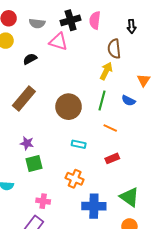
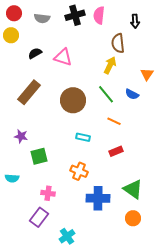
pink triangle: (58, 42) -> (63, 57), moved
green line: (102, 101) -> (106, 94), turned -54
purple star: (27, 143) -> (21, 136), moved

